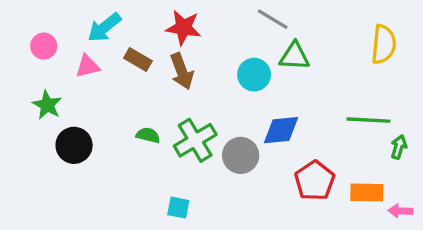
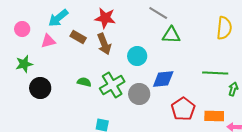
cyan circle: (254, 75) -> (137, 56), moved
green star: (47, 105) -> (24, 64), turned 30

